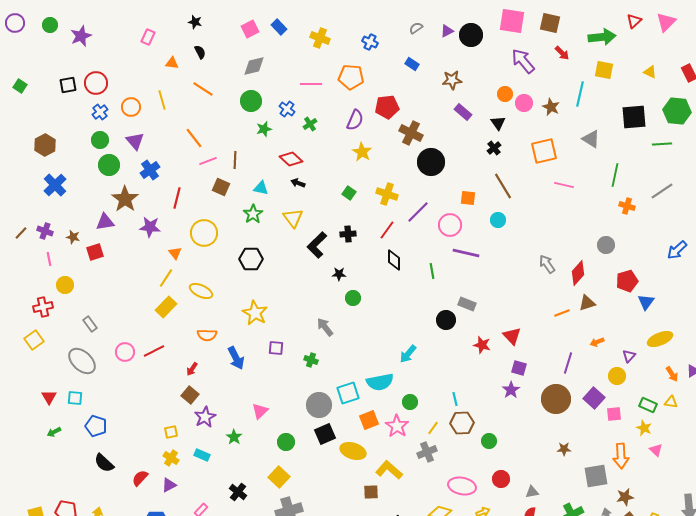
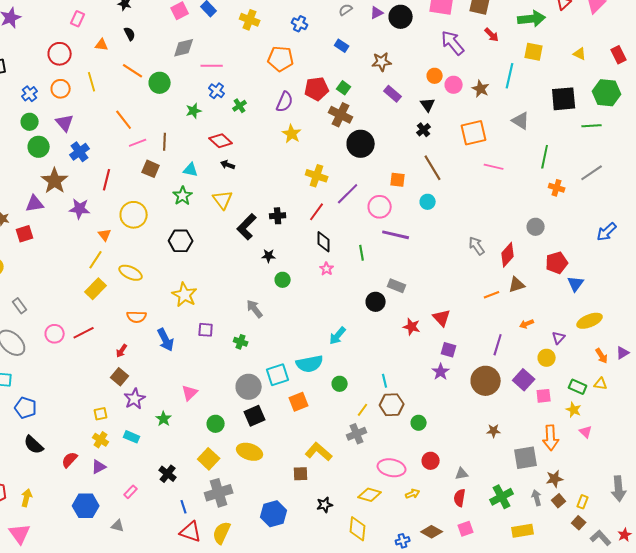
red circle: (96, 83) -> (60, 54), moved
pink line: (311, 84) -> (212, 66), moved
green circle: (251, 101) -> (160, 83), moved
green square: (349, 193) -> (344, 88), moved
pink star: (397, 426) -> (327, 269), moved, size x0.6
yellow ellipse: (353, 451) -> (250, 452), moved

